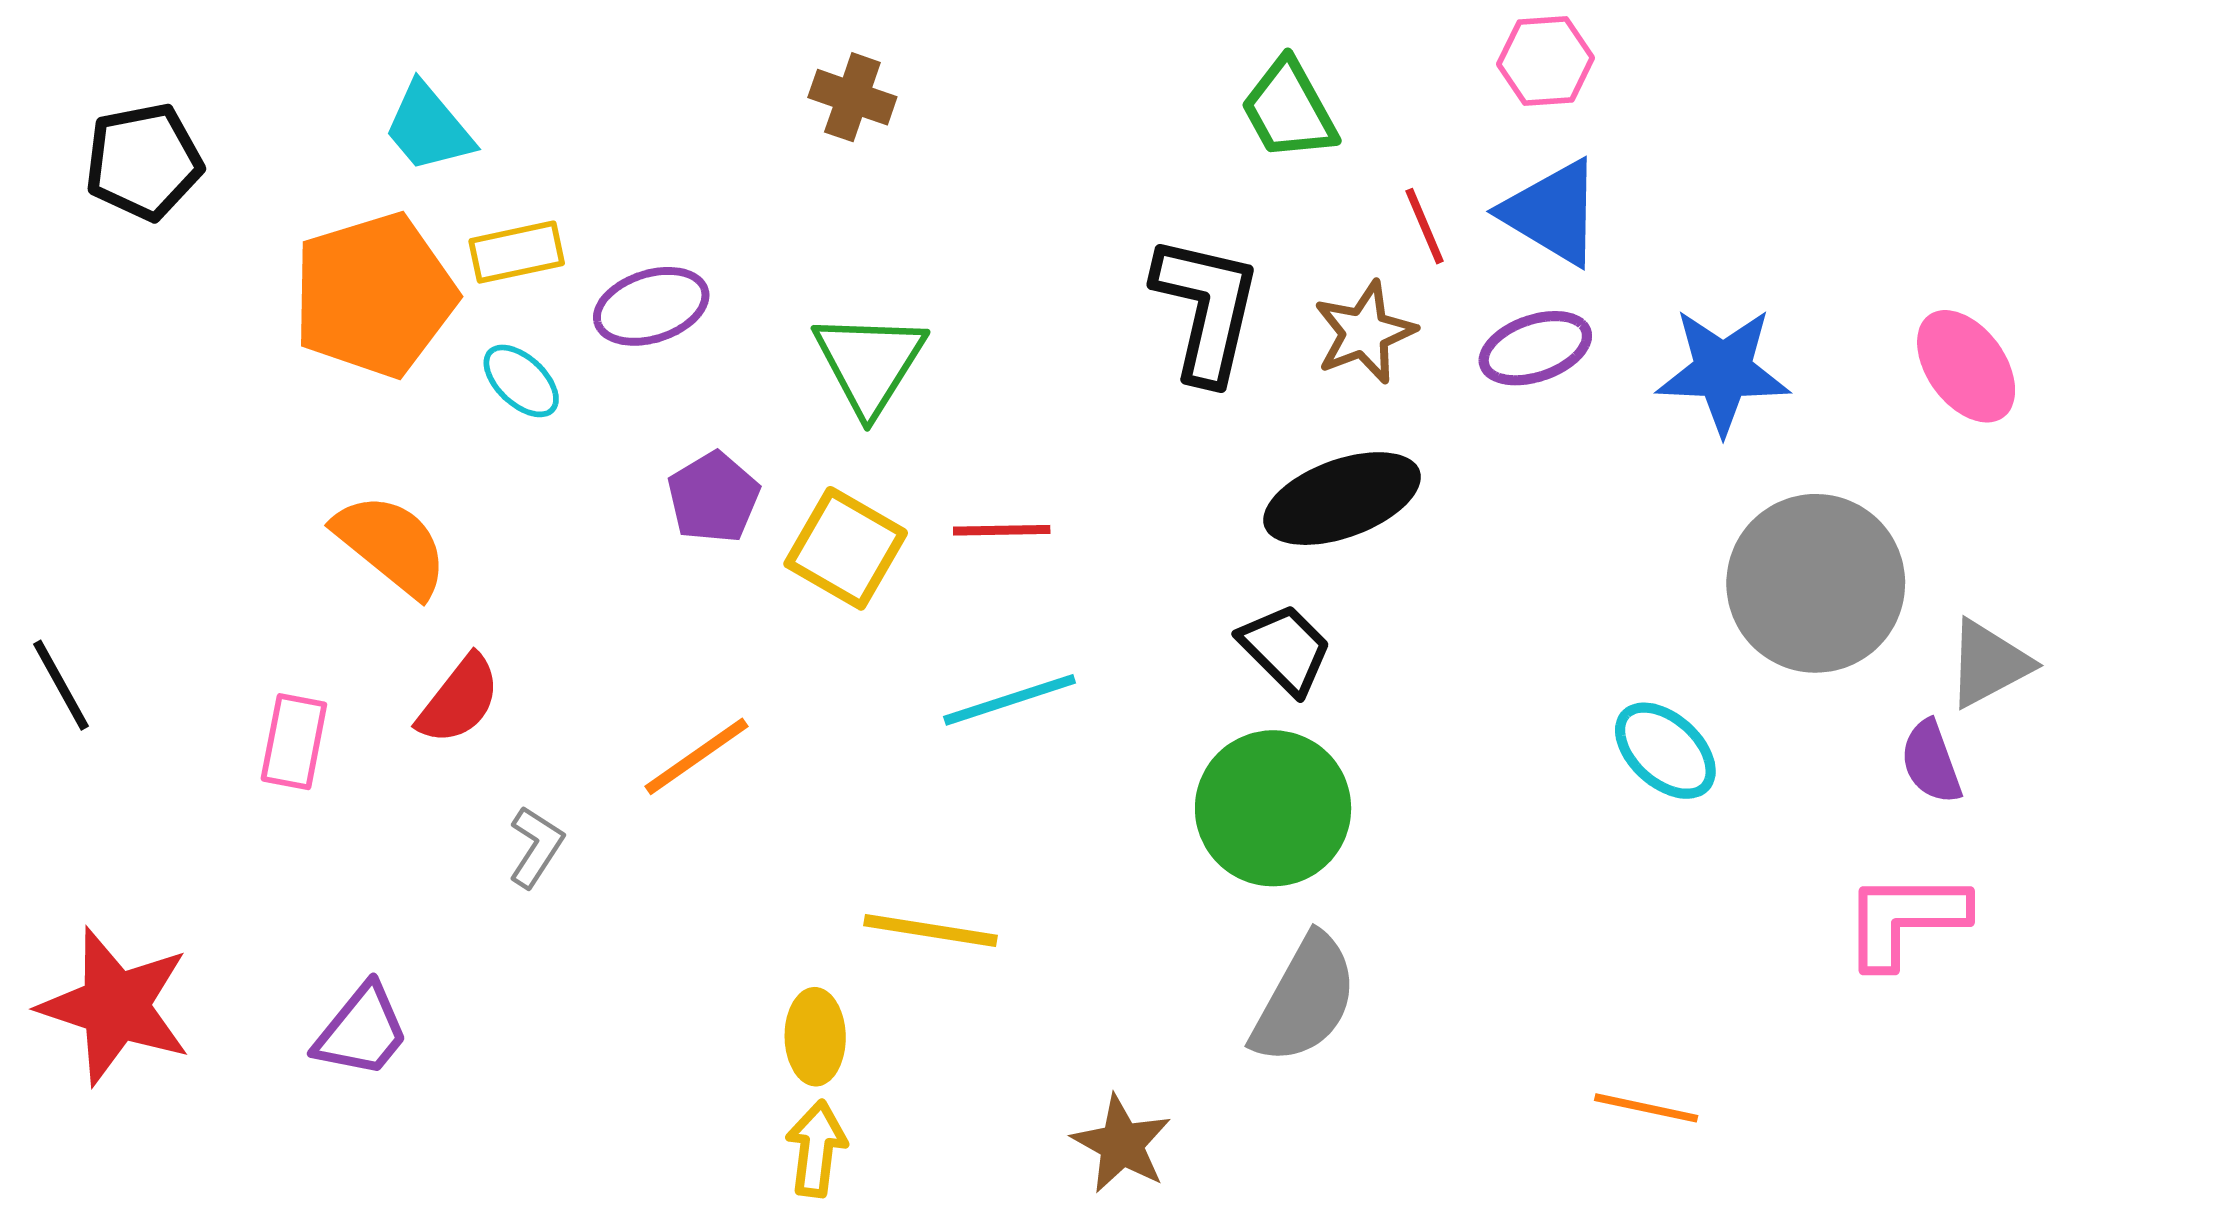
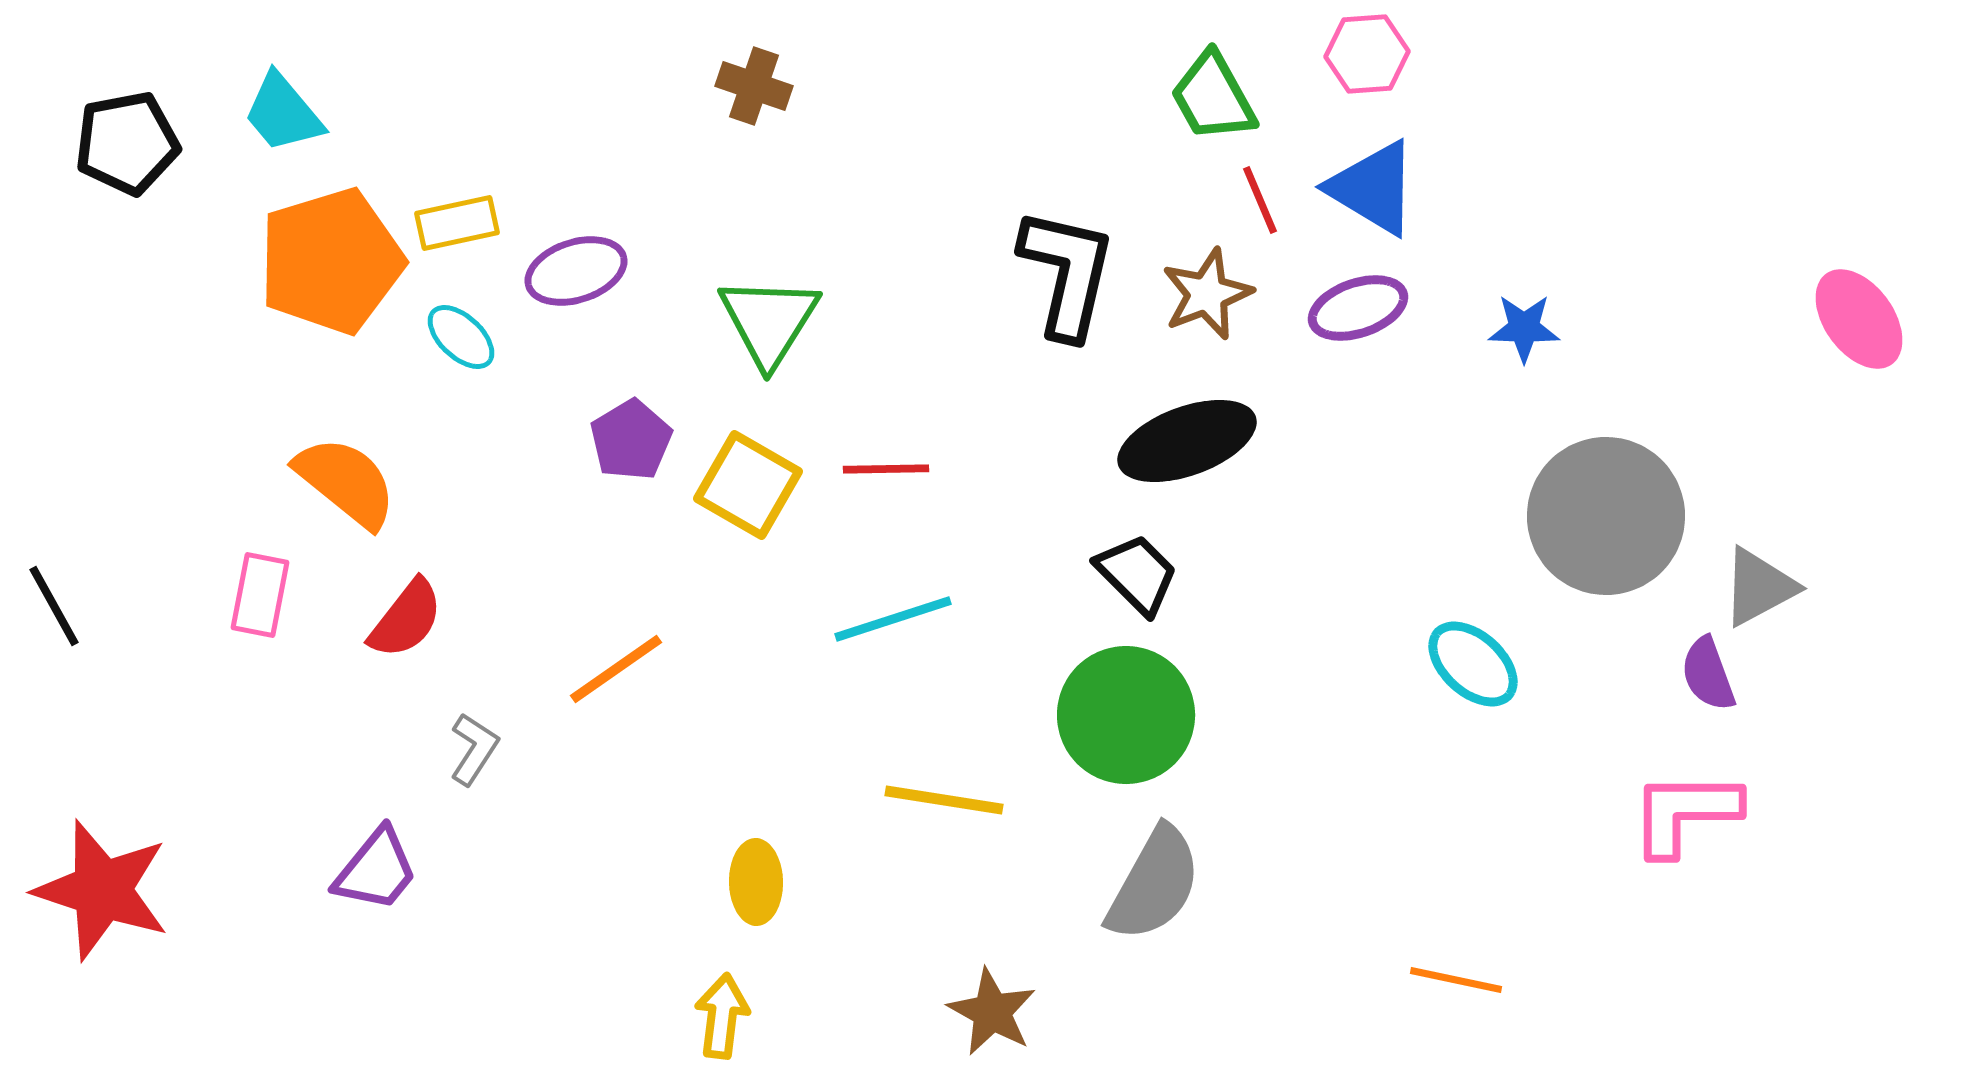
green trapezoid: (1289, 110) -> (1213, 97), moved
cyan trapezoid: (428, 128) -> (283, 113), moved
pink ellipse: (1966, 366) -> (1859, 319), moved
blue star: (1723, 371) -> (1524, 328), size x0.6
pink rectangle: (294, 742) -> (260, 595), moved
yellow line: (930, 930) -> (944, 800), moved
purple trapezoid: (362, 1031) -> (376, 870), moved
yellow ellipse: (815, 1037) -> (756, 882), moved

